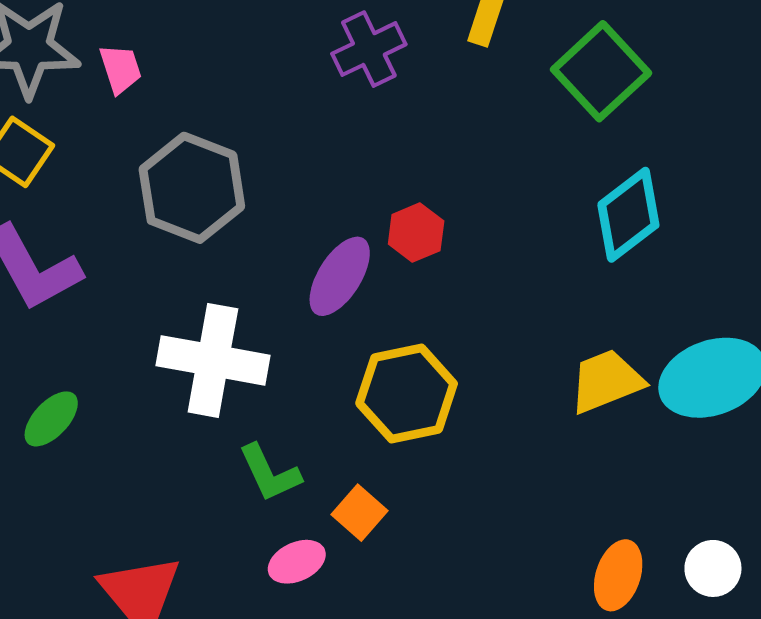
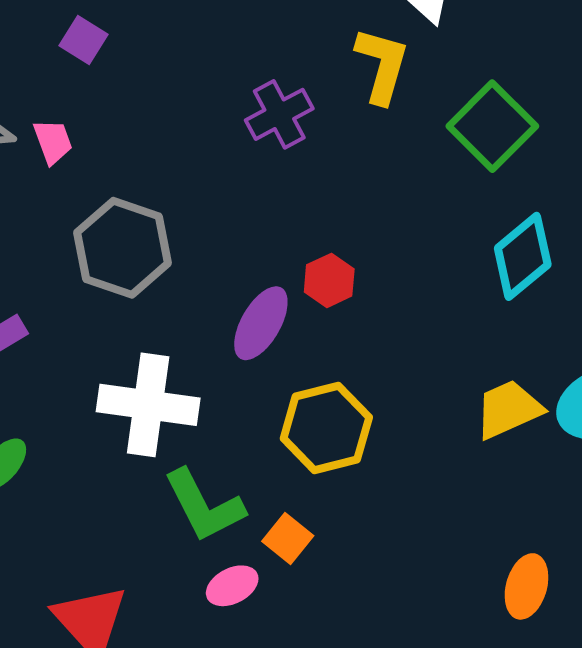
green L-shape: (270, 473) -> (204, 506), size x1.4

